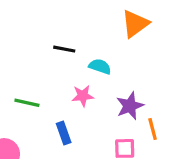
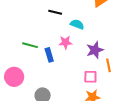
blue rectangle: (64, 133) -> (49, 55), moved

